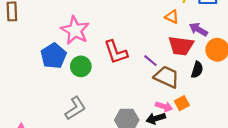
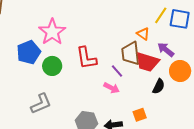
brown trapezoid: (167, 77) -> (131, 53), moved, turned -130
pink arrow: (164, 106) -> (111, 88), moved

